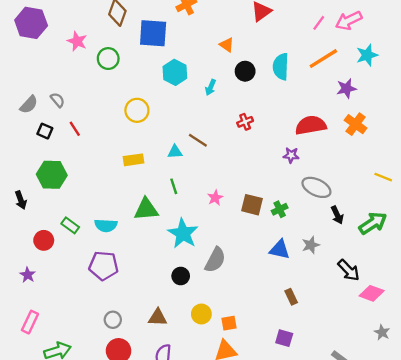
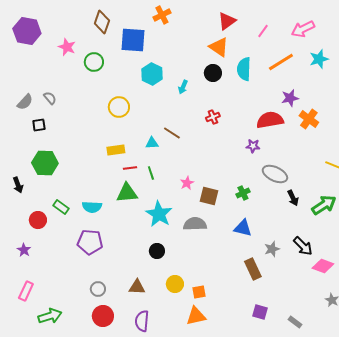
pink line: (319, 23) -> (263, 31), moved
orange triangle: (227, 45) -> (219, 47), moved, size x1.5
purple star: (346, 88) -> (290, 98), moved
red line: (75, 129) -> (130, 168), moved, turned -64
black square: (45, 131) -> (39, 125), turned -32
brown square: (252, 205) -> (209, 196), moved
gray star: (311, 245) -> (272, 249), moved
gray semicircle: (215, 260) -> (195, 224), moved, turned -120
brown rectangle: (291, 297) -> (253, 269), size x1.5
purple square: (284, 338) -> (260, 312), moved

